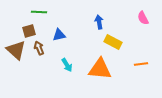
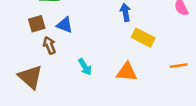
blue triangle: (59, 35) -> (65, 25), moved, turned 32
brown triangle: (16, 50) -> (30, 77), moved
orange triangle: (100, 69) -> (127, 72), size x0.7

